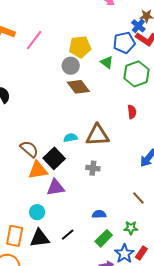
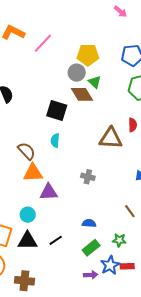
green triangle: (107, 62) -> (95, 82), moved
brown triangle: (97, 135) -> (111, 138), moved
cyan semicircle: (70, 138) -> (55, 140), moved, turned -80
black square: (54, 158) -> (57, 110), moved, turned -35
red rectangle: (141, 253) -> (127, 266), turned 48

